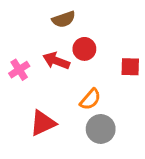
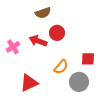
red square: (130, 67) -> (88, 59), moved
gray circle: (101, 129) -> (79, 82), moved

